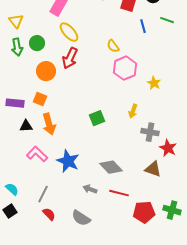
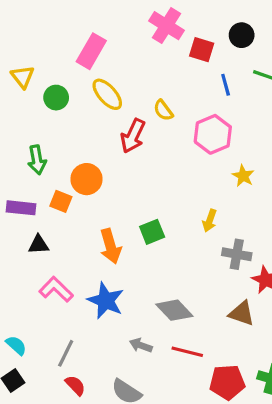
green circle: (37, 43) -> (56, 98), moved
yellow semicircle: (113, 46) -> (163, 110), moved
green arrow: (17, 47) -> (37, 160), moved
red arrow: (70, 58) -> (133, 136), moved
pink hexagon: (125, 68) -> (213, 134), moved
orange circle: (46, 71) -> (87, 179), moved
orange arrow: (49, 124) -> (110, 246), moved

